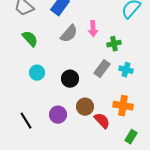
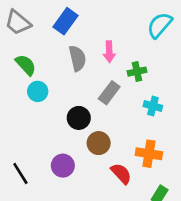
gray semicircle: (69, 34) -> (77, 58), turned -54
gray rectangle: (102, 69) -> (109, 93), moved
cyan circle: (37, 73) -> (38, 91), moved
brown circle: (85, 107) -> (99, 143), moved

